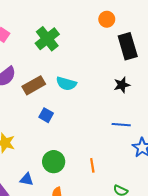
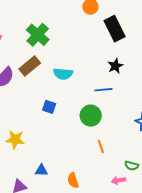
brown rectangle: (34, 85) -> (30, 66), moved
blue line: (121, 125) -> (103, 90), moved
green circle: (54, 162) -> (91, 116), moved

